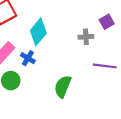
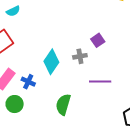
cyan diamond: (38, 32) -> (51, 62), moved

